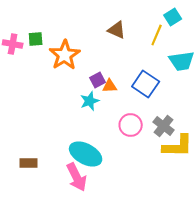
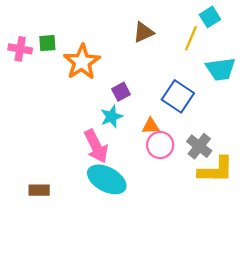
brown triangle: (117, 30) -> (144, 32), turned -48
orange triangle: (110, 86) -> (151, 126), moved
pink arrow: (77, 177) -> (96, 146), moved

